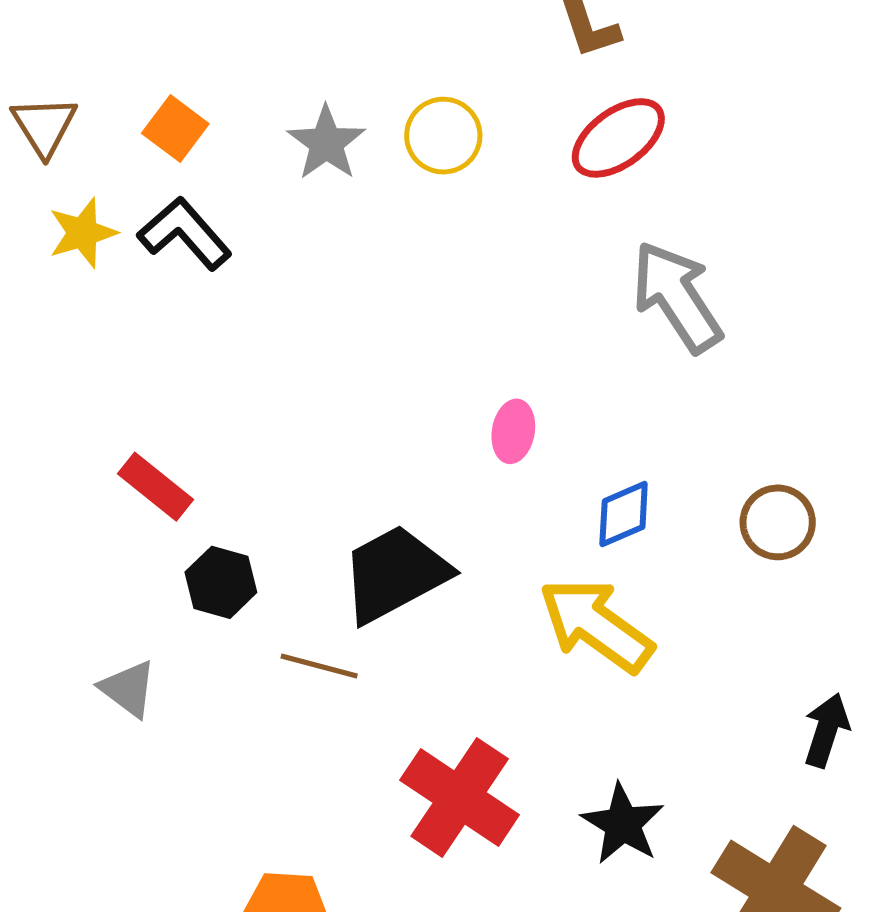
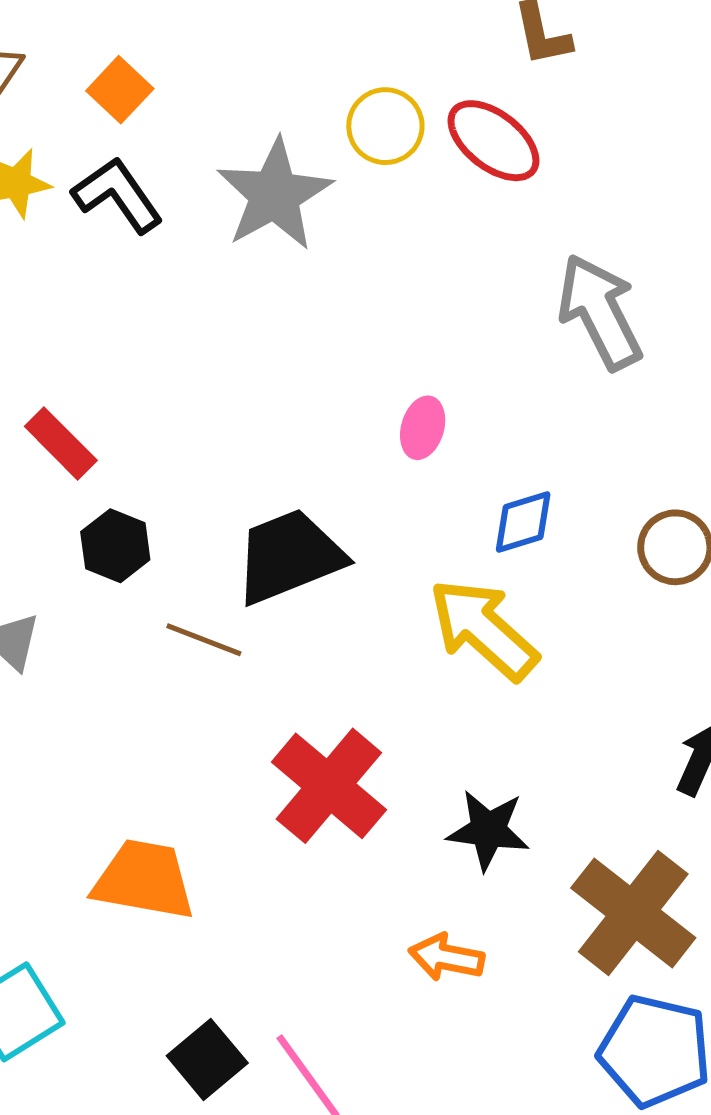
red ellipse: (618, 138) -> (493, 141), moved, turned 68
gray star: (326, 143) -> (274, 195), moved, size x1.5
black star: (623, 824) -> (488, 830), turned -30

